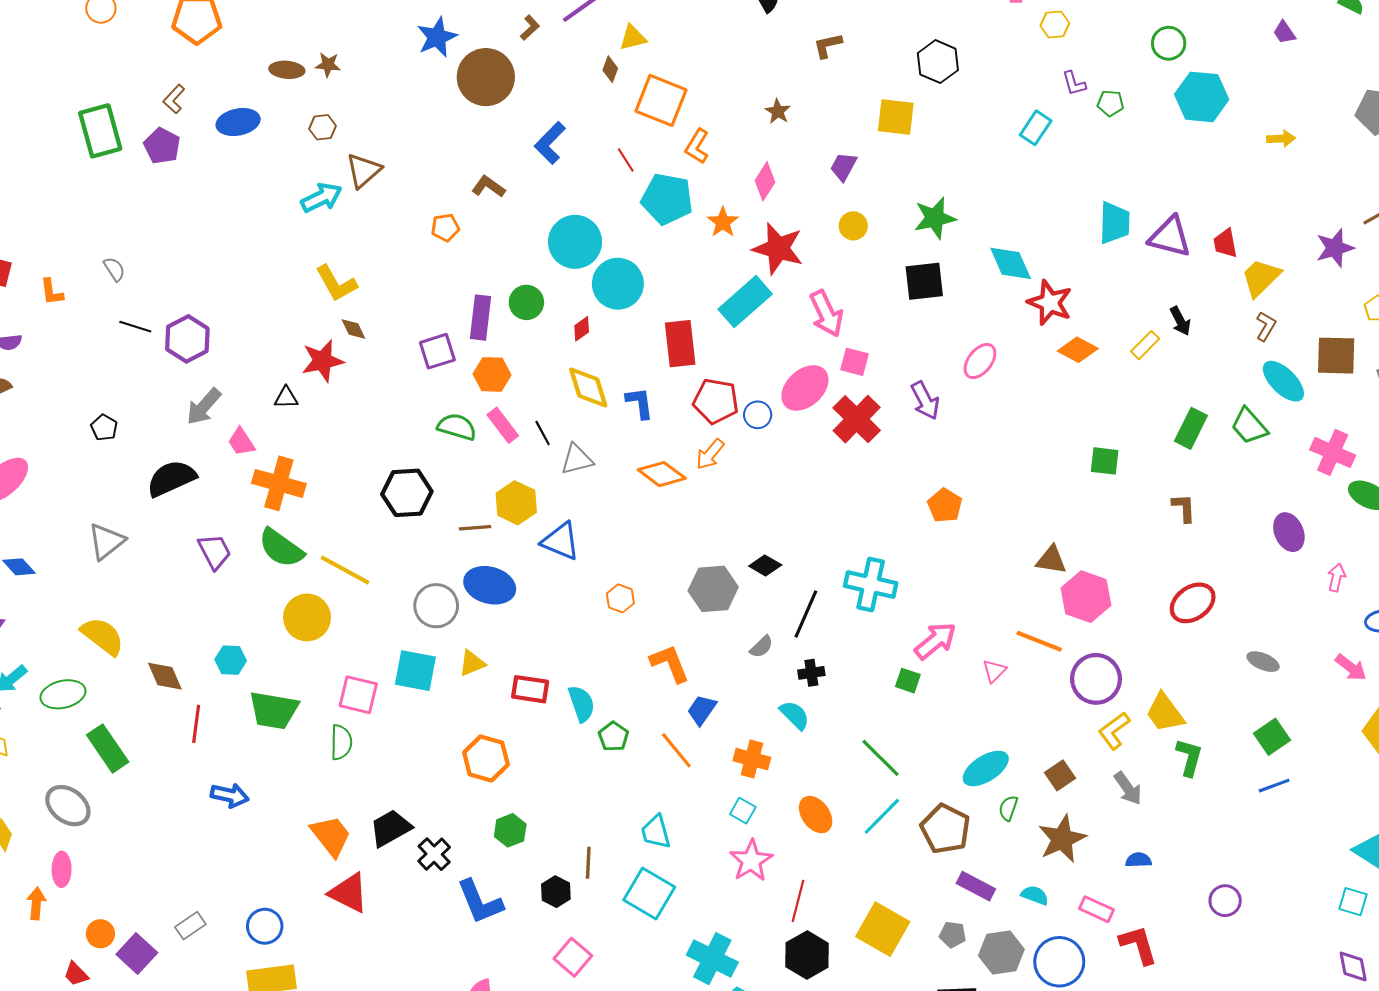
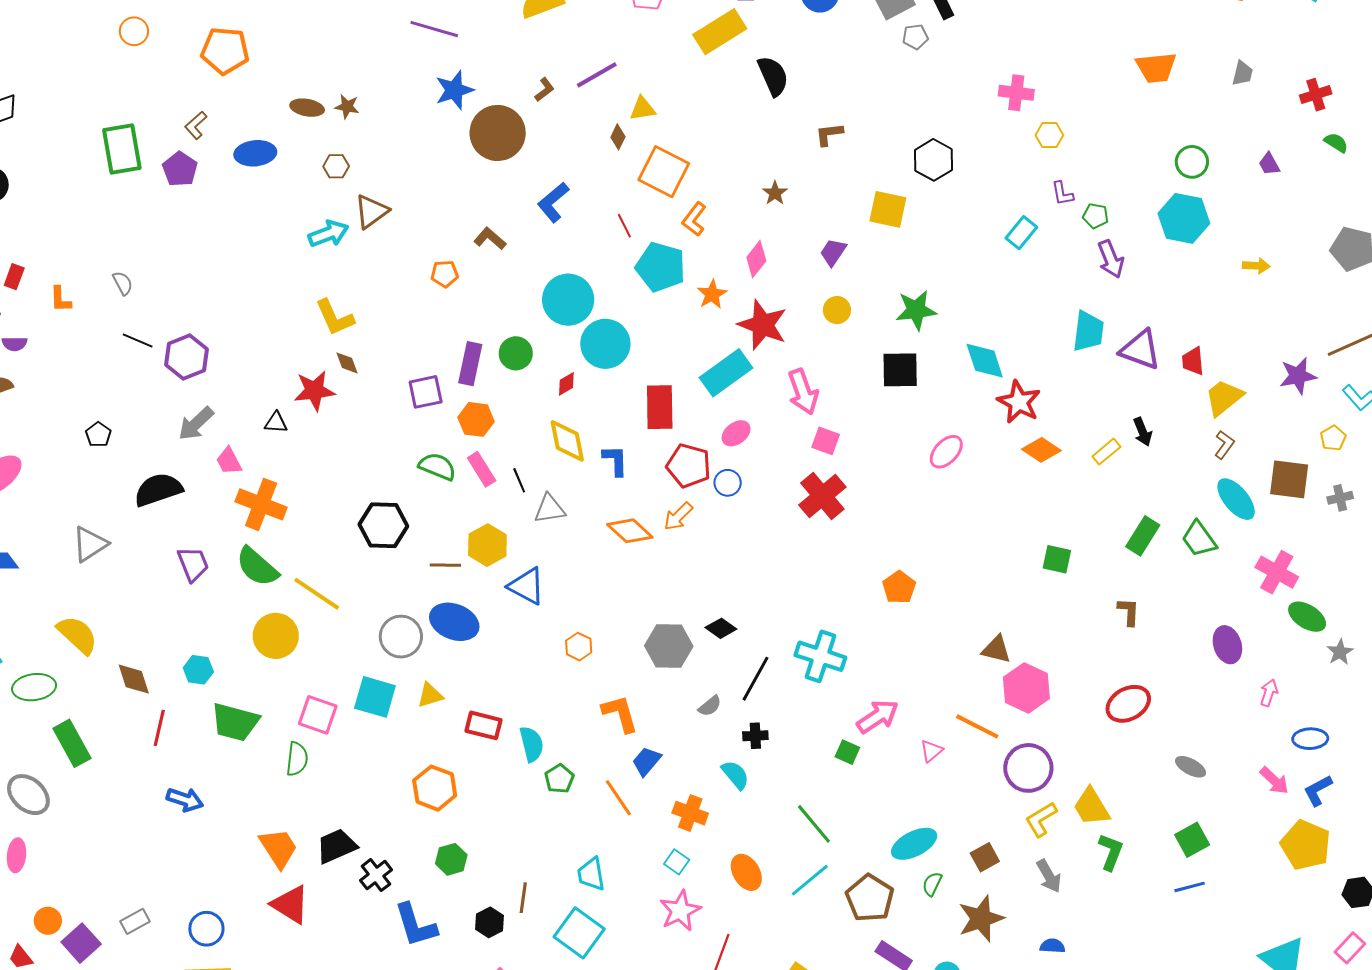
green circle: (1169, 43) -> (1192, 162), moved
pink ellipse: (805, 388) -> (736, 433), moved, size x0.6
purple arrow: (925, 401) -> (1111, 259), moved

